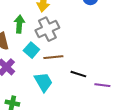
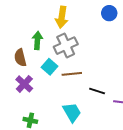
cyan trapezoid: (43, 82) -> (72, 112), moved

